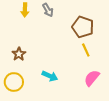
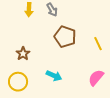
brown pentagon: (83, 27) -> (65, 37), moved
yellow line: (86, 50) -> (98, 44), moved

